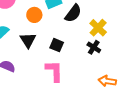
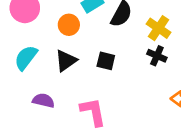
black triangle: (28, 40) -> (66, 61), turned 36
pink L-shape: (54, 71) -> (93, 112), moved

